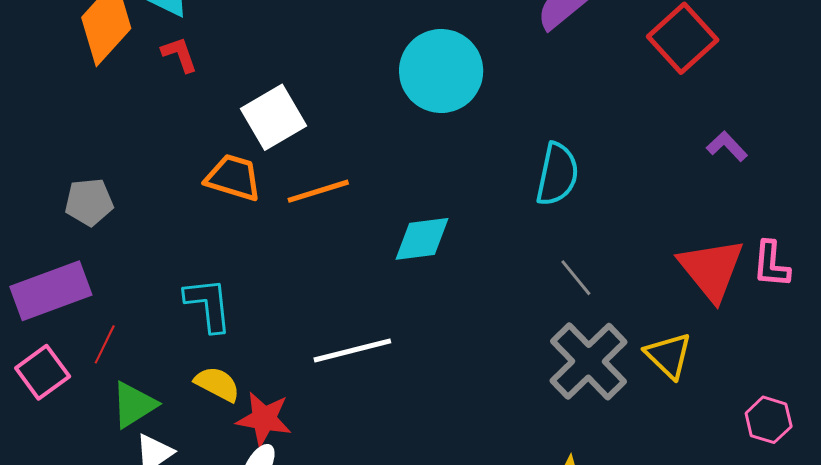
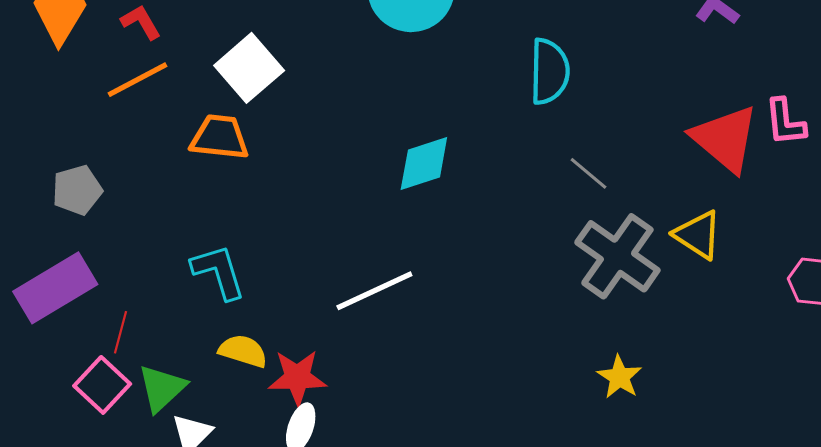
orange line: (318, 191) -> (137, 80), moved
pink square: (43, 372) -> (102, 385), moved

